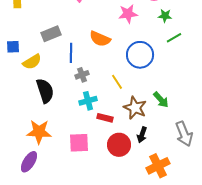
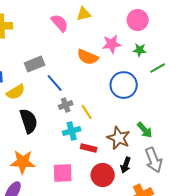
green star: (165, 16) -> (140, 50), moved
orange semicircle: (100, 39) -> (88, 57), moved
blue line: (71, 53) -> (55, 83), turned -42
yellow line: (117, 82) -> (87, 112), moved
gray arrow: (184, 134) -> (154, 160), moved

